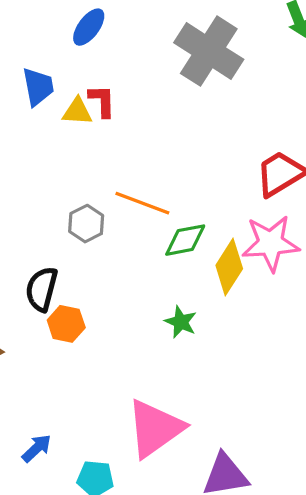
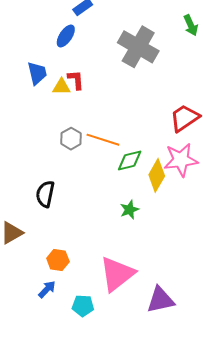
gray hexagon: (86, 224) -> (71, 139), moved
green star: (181, 322) -> (129, 210), turned 30
orange hexagon: (66, 324) -> (58, 260), moved

